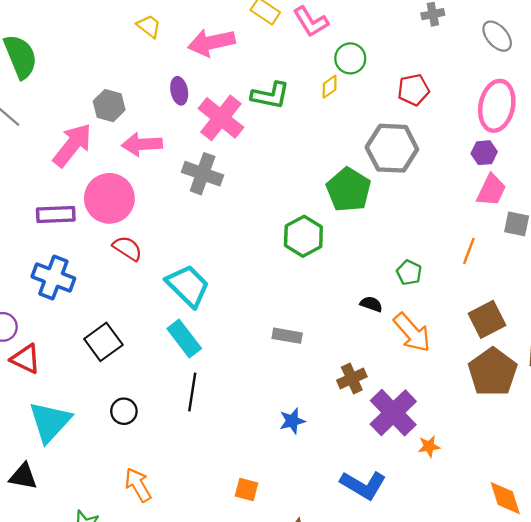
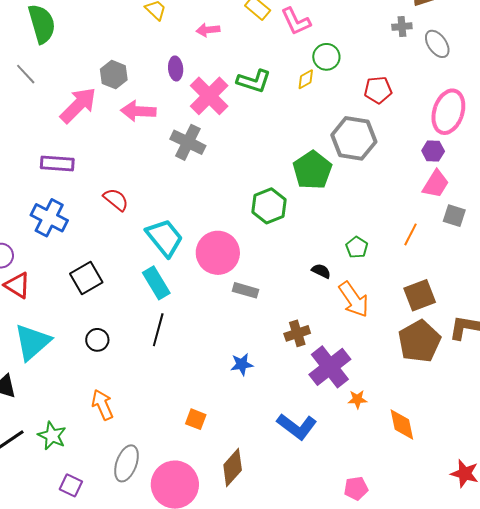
gray ellipse: (497, 36) -> (437, 44), moved
pink arrow: (211, 43) -> (208, 30), size x0.6
pink circle: (109, 198) -> (218, 253), moved
orange diamond: (505, 498) -> (402, 425), moved

